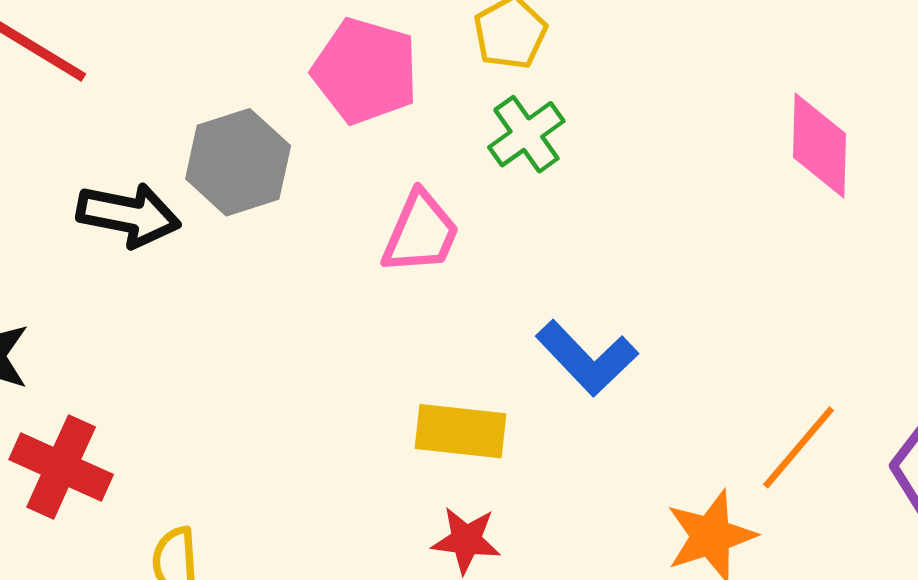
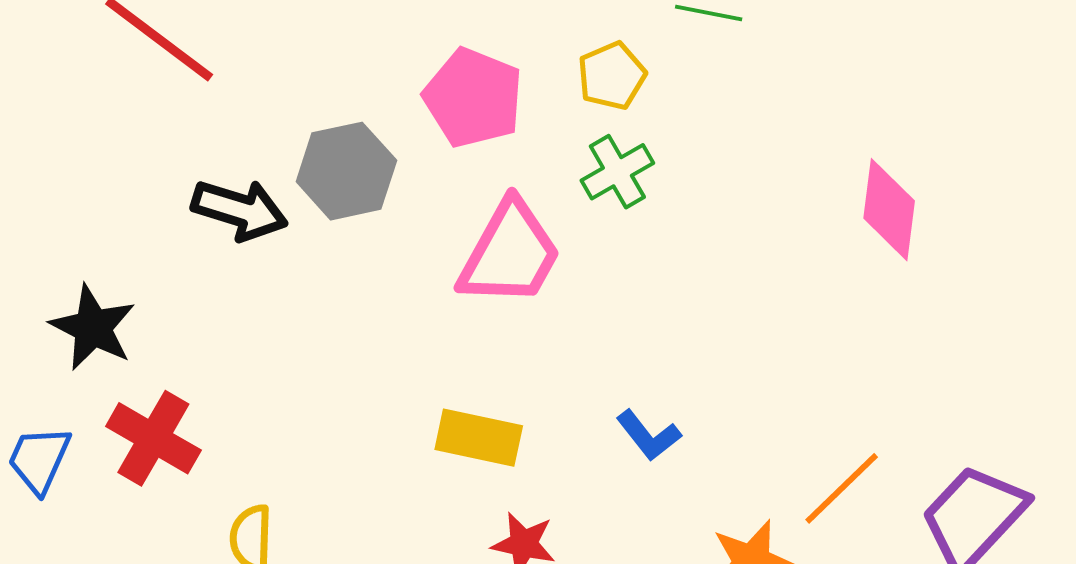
pink trapezoid: (421, 233) -> (510, 254), size x1.4
blue L-shape: (587, 358) -> (649, 435), moved, size x0.7
yellow rectangle: (461, 431) -> (479, 438), moved

